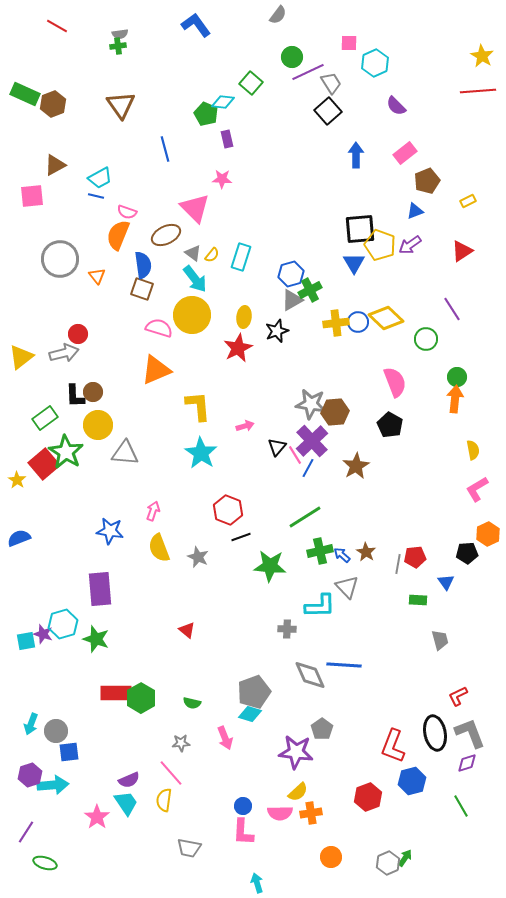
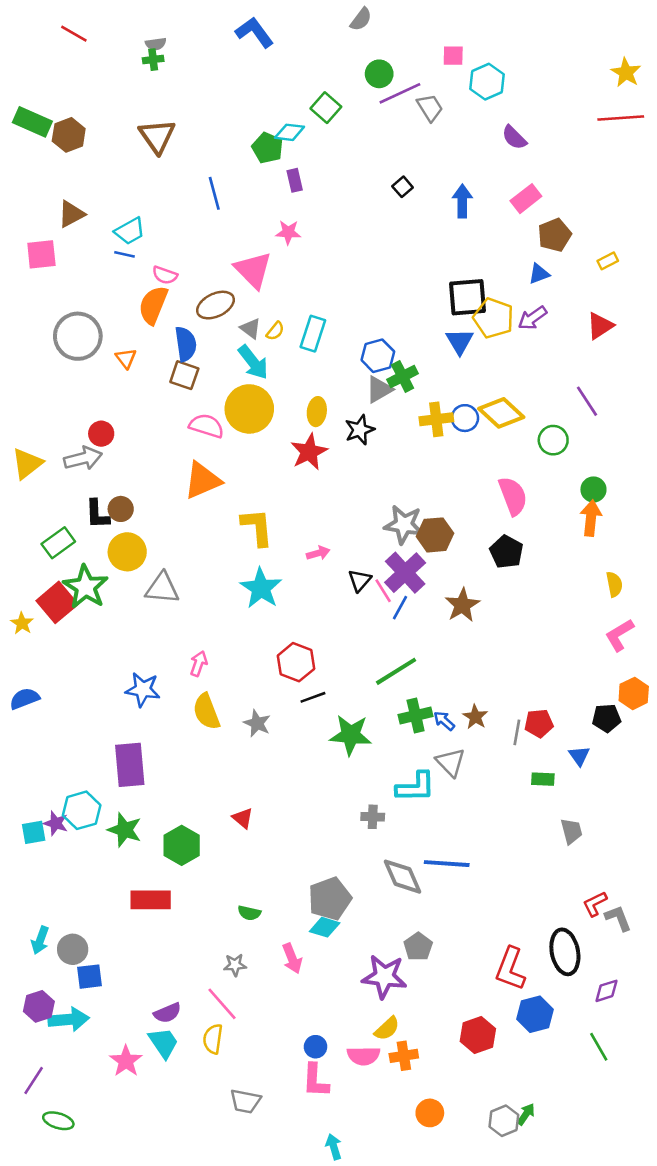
black square: (328, 111) -> (403, 187), moved, size x0.6
green hexagon: (141, 698) -> (182, 845), moved
gray L-shape: (470, 733) -> (618, 918), moved, size x0.7

